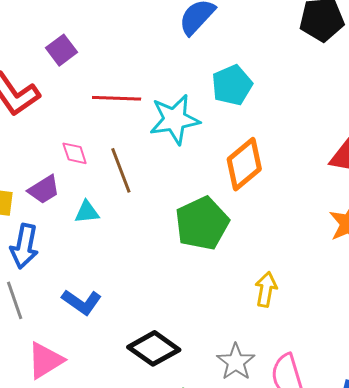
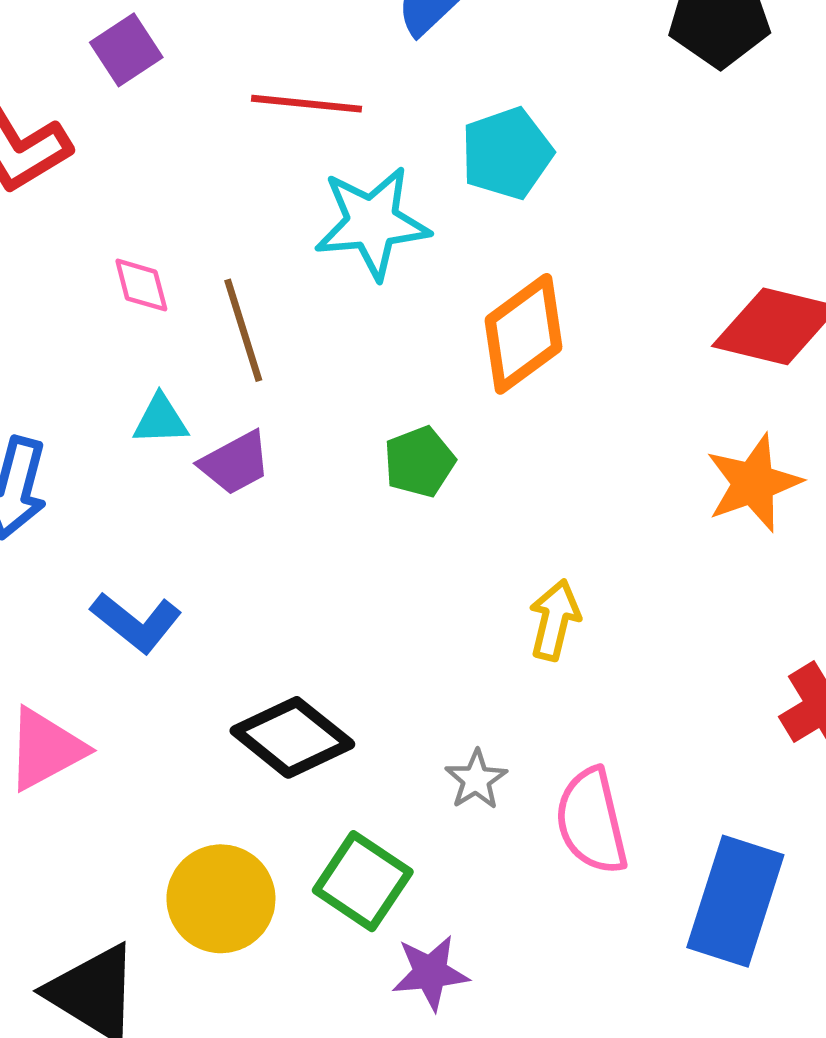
red line: (117, 98) -> (306, 104), moved
purple trapezoid: (44, 190) -> (235, 463), moved
green pentagon: (202, 223) -> (419, 462), size x0.6
gray star: (236, 362) -> (476, 780), size x0.7

